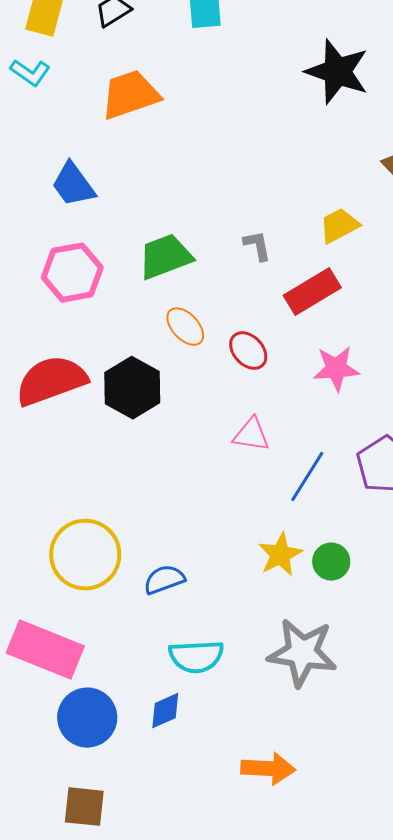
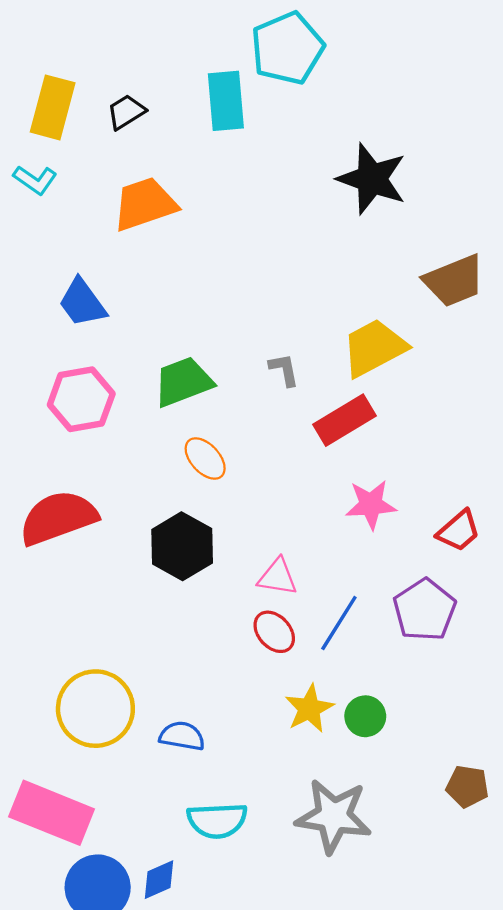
yellow trapezoid: (339, 226) -> (374, 348), size x1.5
red ellipse: (248, 351) -> (274, 632), moved
black hexagon: (132, 388) -> (182, 546), moved
blue semicircle: (164, 580) -> (182, 736), turned 30
blue diamond: (165, 711) -> (159, 880), moved

